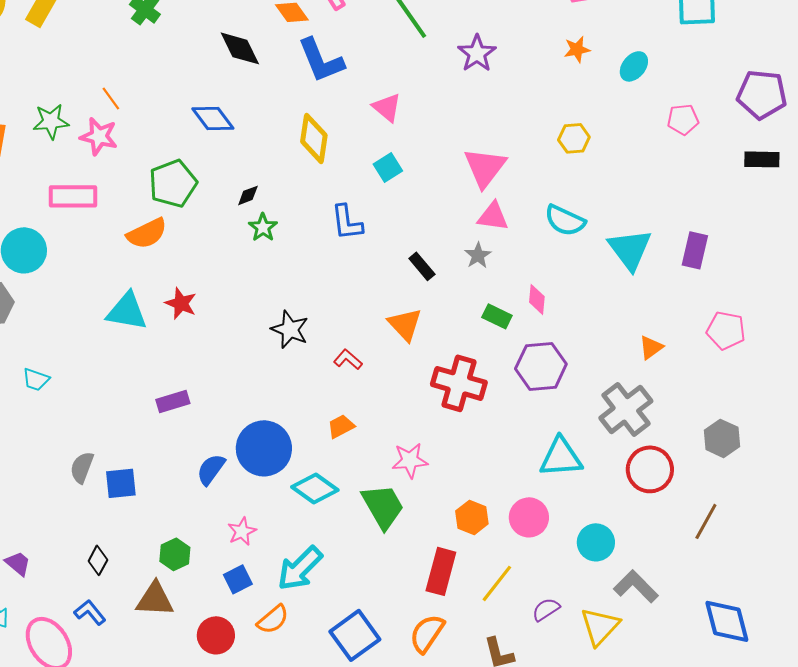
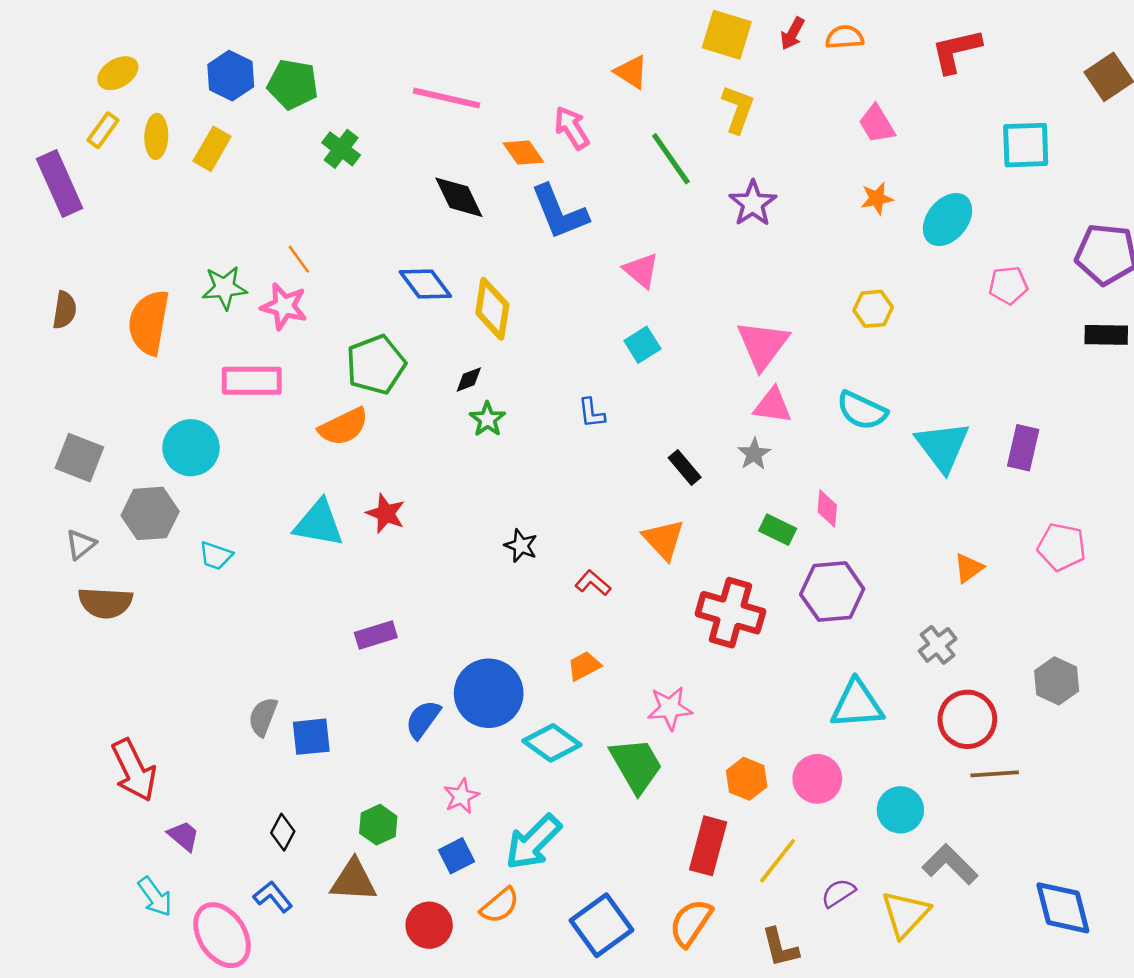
cyan ellipse: (634, 66) -> (948, 220), size x1.4
yellow diamond: (314, 138) -> (492, 309), moved
blue L-shape: (347, 222) -> (592, 413), size x0.7
black star: (290, 329) -> (521, 546), size x0.7
cyan trapezoid: (36, 379) -> (216, 556), moved
gray cross: (626, 409) -> (938, 645), size x0.6
brown line: (706, 521) -> (995, 774), moved, turned 57

